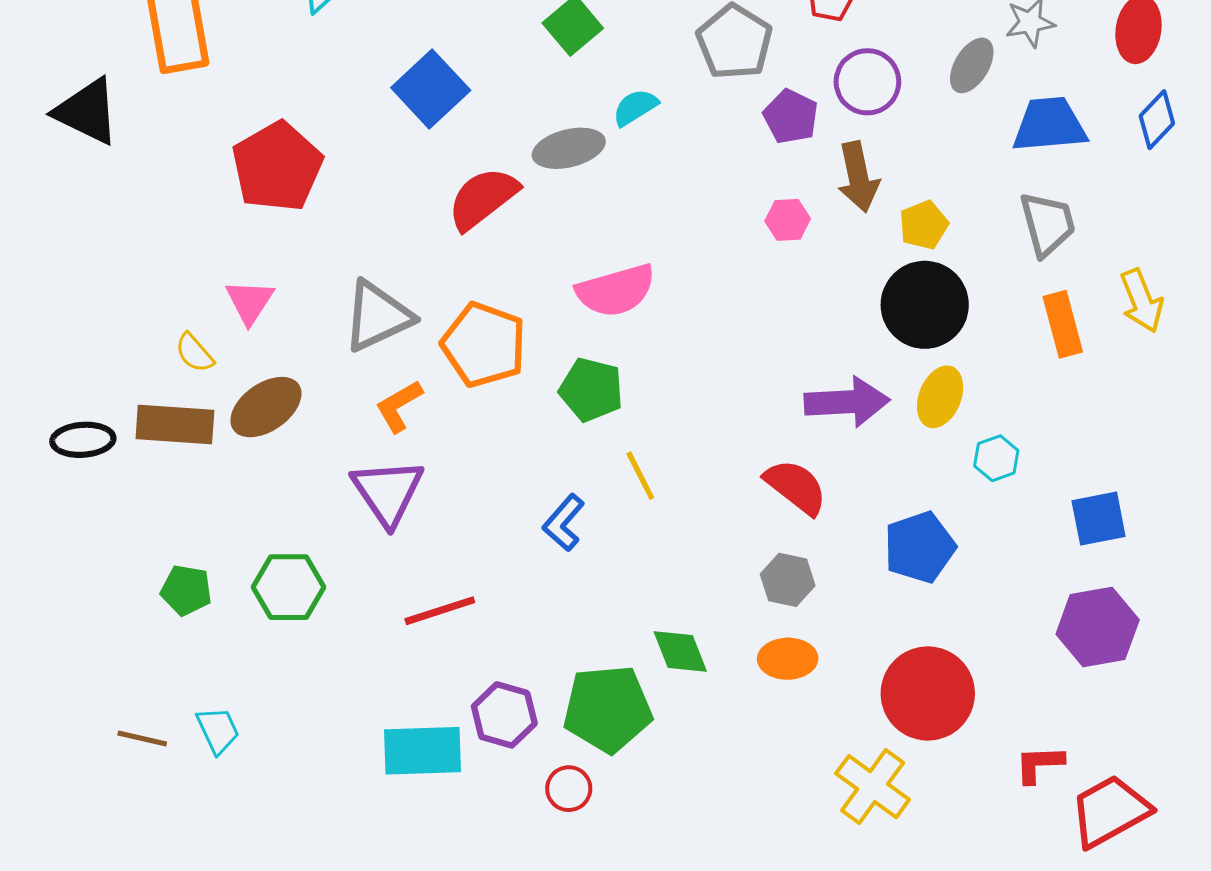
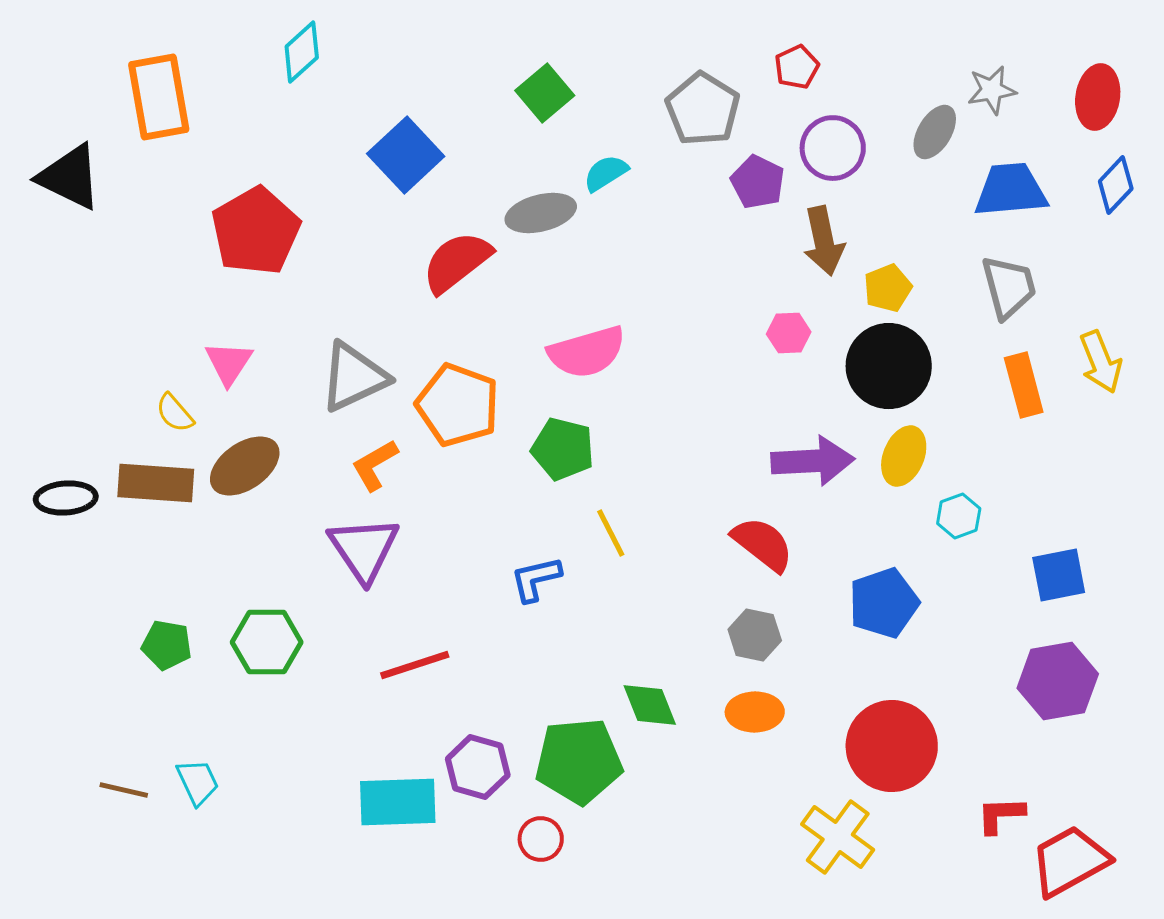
pink hexagon: (788, 220) -> (789, 333), moved
blue L-shape: (564, 523) -> (536, 579), turned 36

